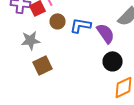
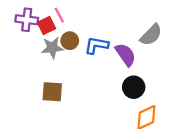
gray star: (30, 40) -> (52, 48), moved
brown square: (42, 65) -> (52, 92), turned 30

